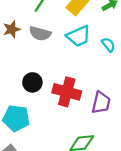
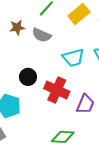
cyan trapezoid: (79, 36) -> (73, 58), moved

